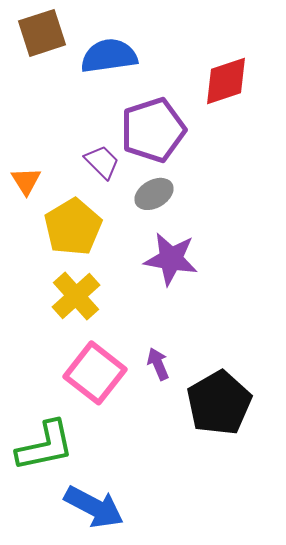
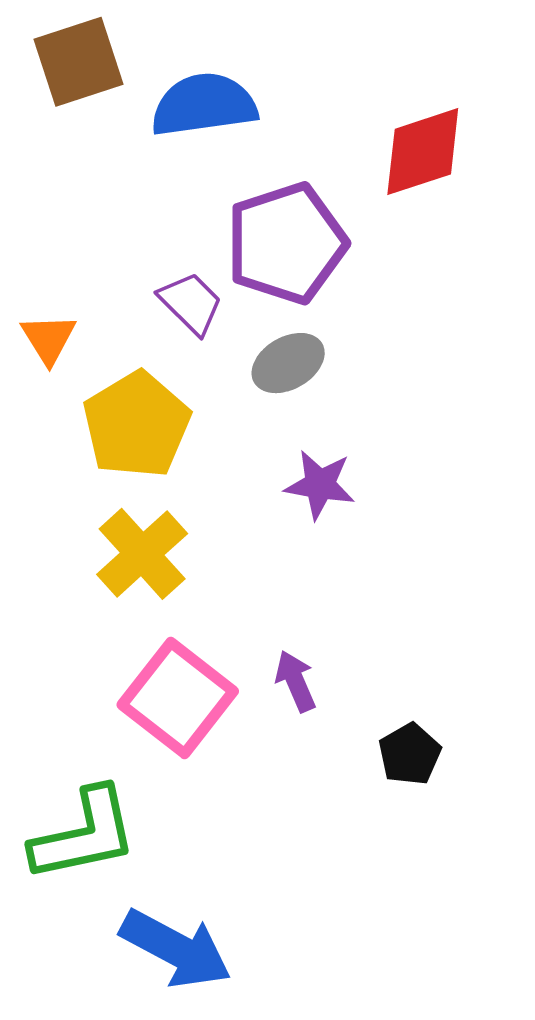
purple star: (171, 259) -> (320, 485), size x0.7
black pentagon: (219, 403) -> (410, 754), size x0.5

